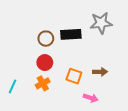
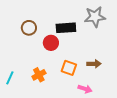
brown circle: (46, 39) -> (29, 28), moved
red circle: (45, 62) -> (51, 43), moved

